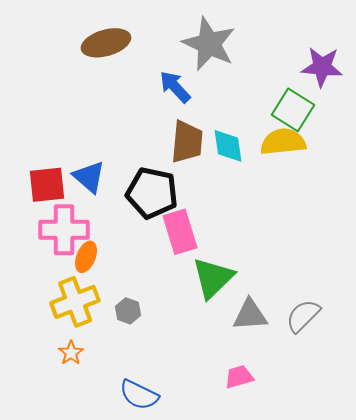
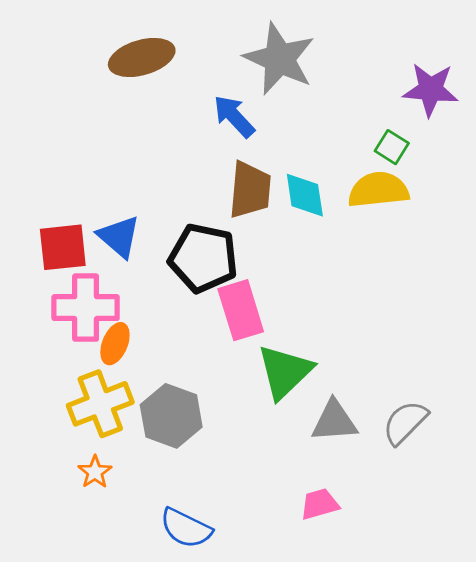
green square: (293, 110) -> (392, 147), size x0.6
gray hexagon: (128, 311) -> (171, 416), size x1.8

